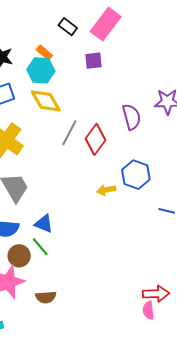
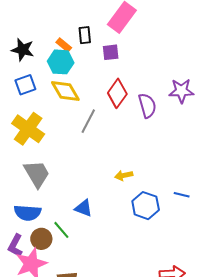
black rectangle: (68, 27) -> (85, 35), moved, turned 48
red diamond: (95, 139) -> (117, 93), moved
blue hexagon: (136, 175) -> (146, 206), moved
blue triangle: (44, 224) -> (84, 208), moved

